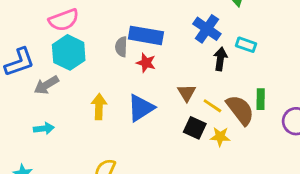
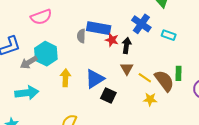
cyan hexagon: (69, 52) -> (46, 54), moved
black arrow: (220, 59) -> (126, 45), moved
red star: (146, 63) -> (112, 40), moved
cyan arrow: (44, 128) -> (27, 93), size x1.6
black square: (195, 128) -> (108, 96), moved

